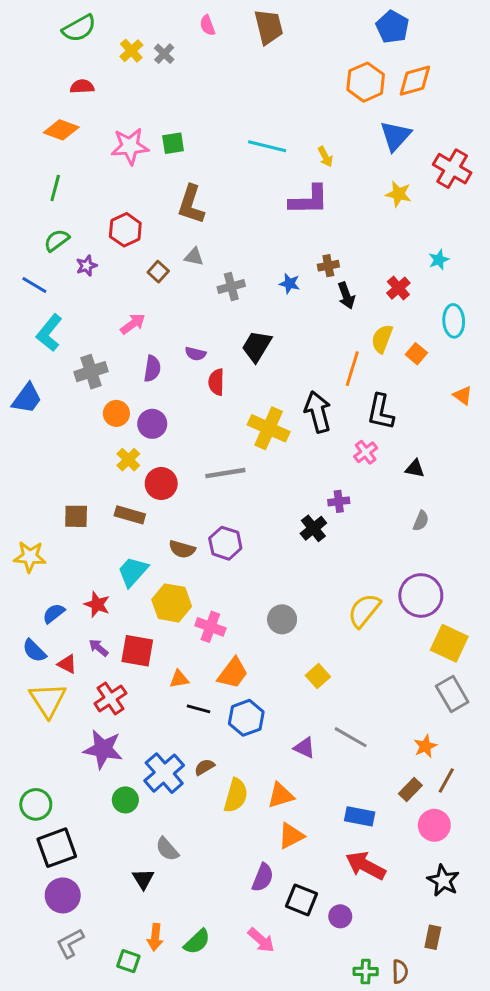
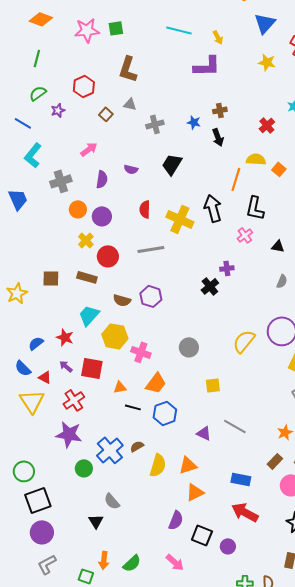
black arrow: (346, 295) -> (218, 137), moved
yellow semicircle: (382, 339) -> (256, 159), turned 72
red semicircle: (216, 382) -> (145, 209), moved
blue trapezoid: (27, 398) -> (18, 199), turned -60
yellow star: (30, 557) -> (17, 293), moved, turned -30
yellow square: (318, 676) -> (213, 385), turned 35

